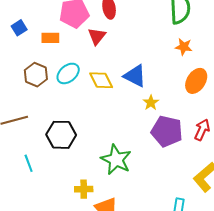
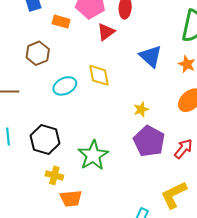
cyan ellipse: (68, 73) -> (65, 86), moved
blue triangle: (135, 76) -> (151, 56), moved
black hexagon: (61, 135) -> (45, 139), moved

